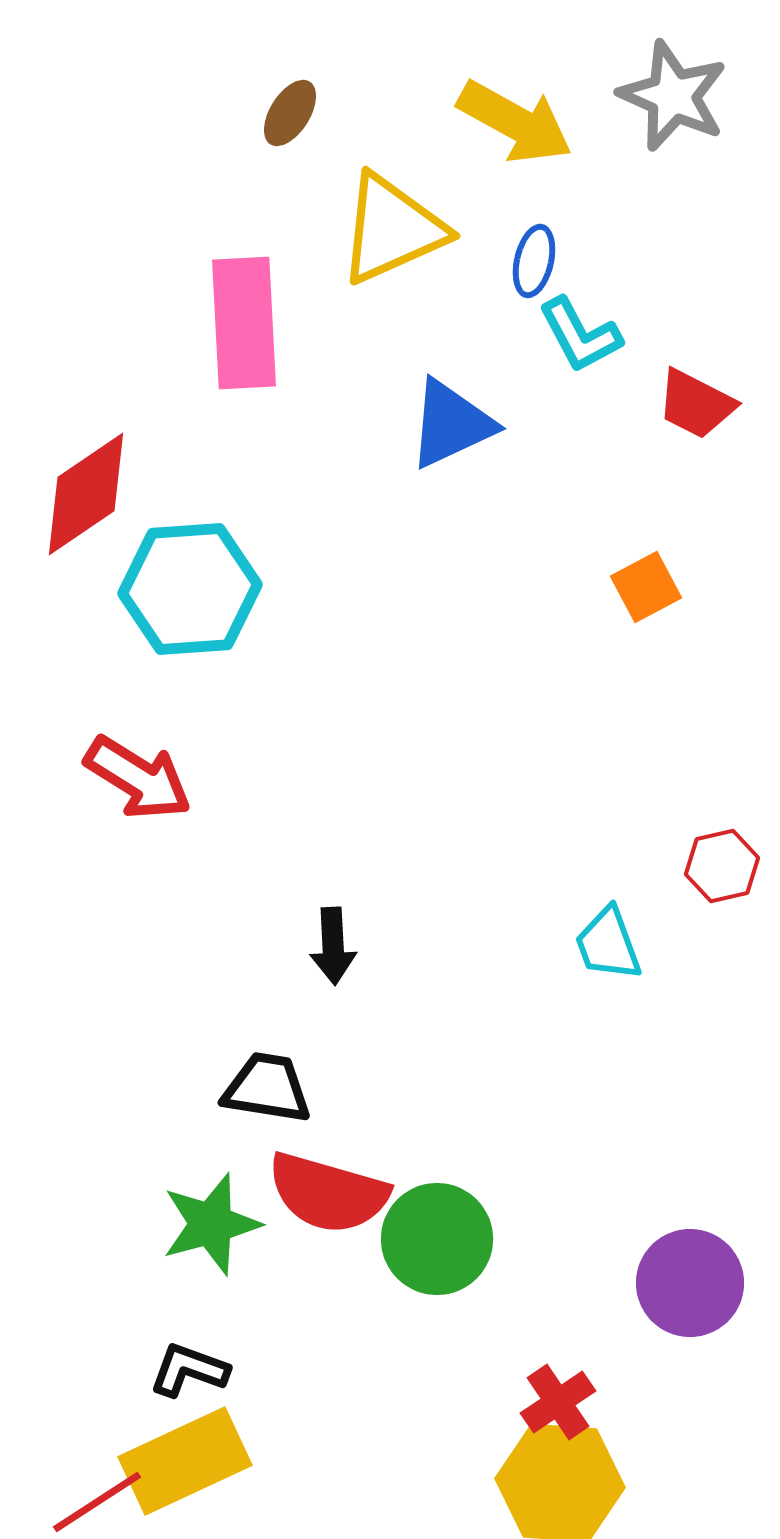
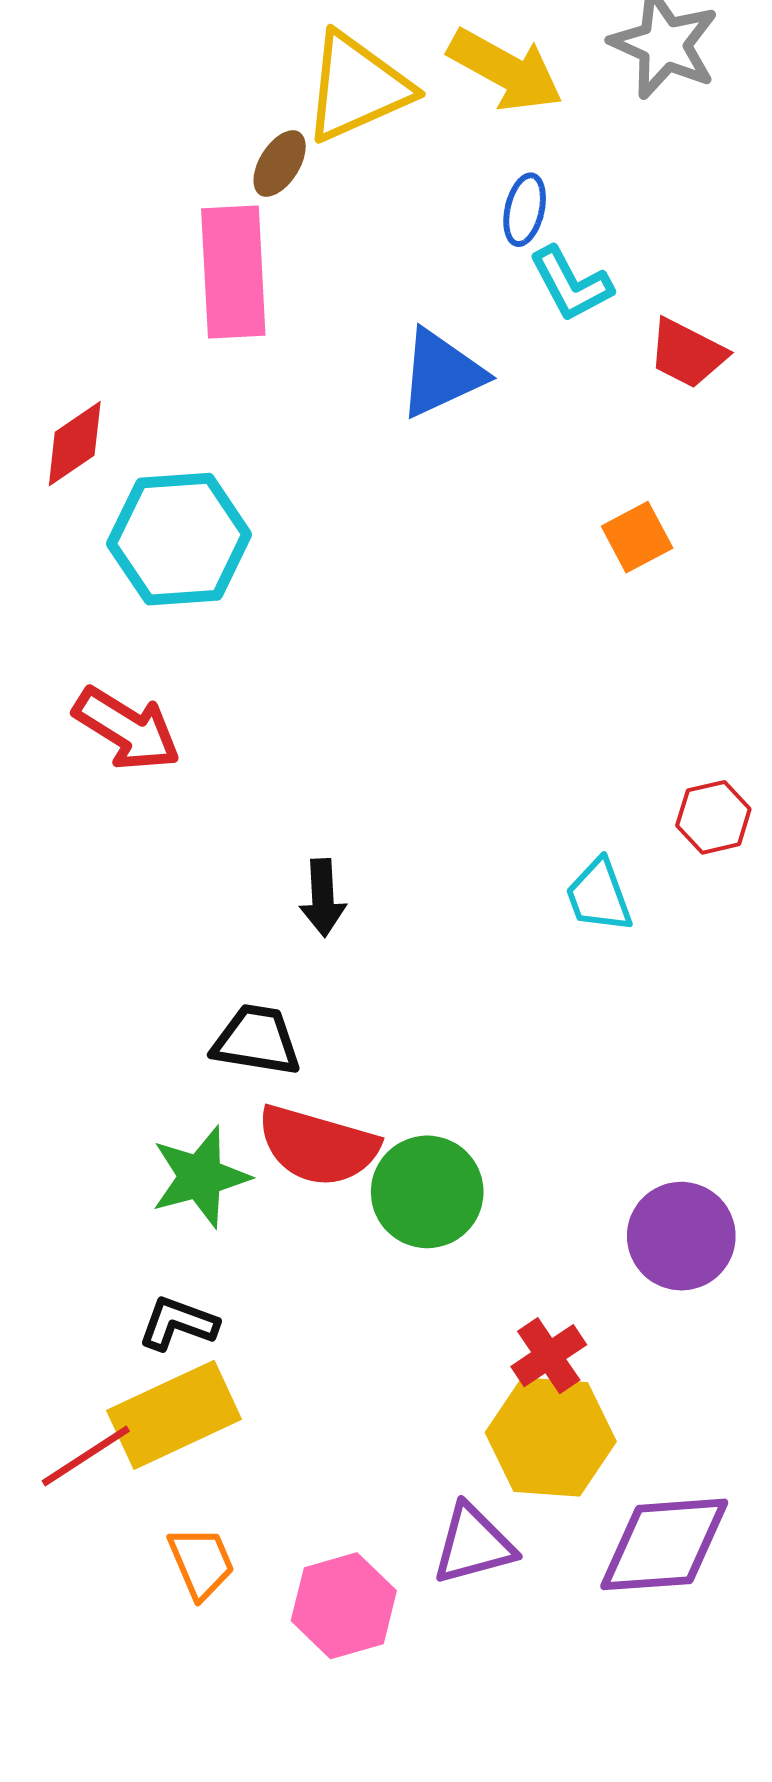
brown ellipse: (290, 113) -> (280, 164), moved
yellow triangle: (392, 229) -> (357, 87), moved
red diamond: (86, 494) -> (75, 444), size x0.7

